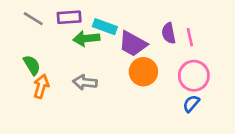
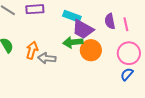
cyan rectangle: (105, 27) -> (72, 16), moved
green arrow: (86, 39) -> (73, 42), moved
orange arrow: (41, 86) -> (32, 50), moved

